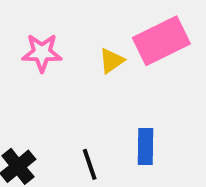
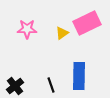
blue rectangle: (145, 146) -> (79, 76), size x1.5

